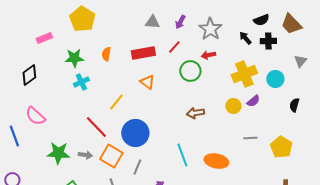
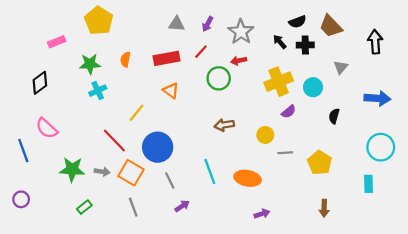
yellow circle: (233, 106) -> (265, 135), moved
gray line: (137, 167) -> (170, 180), moved, turned -49

